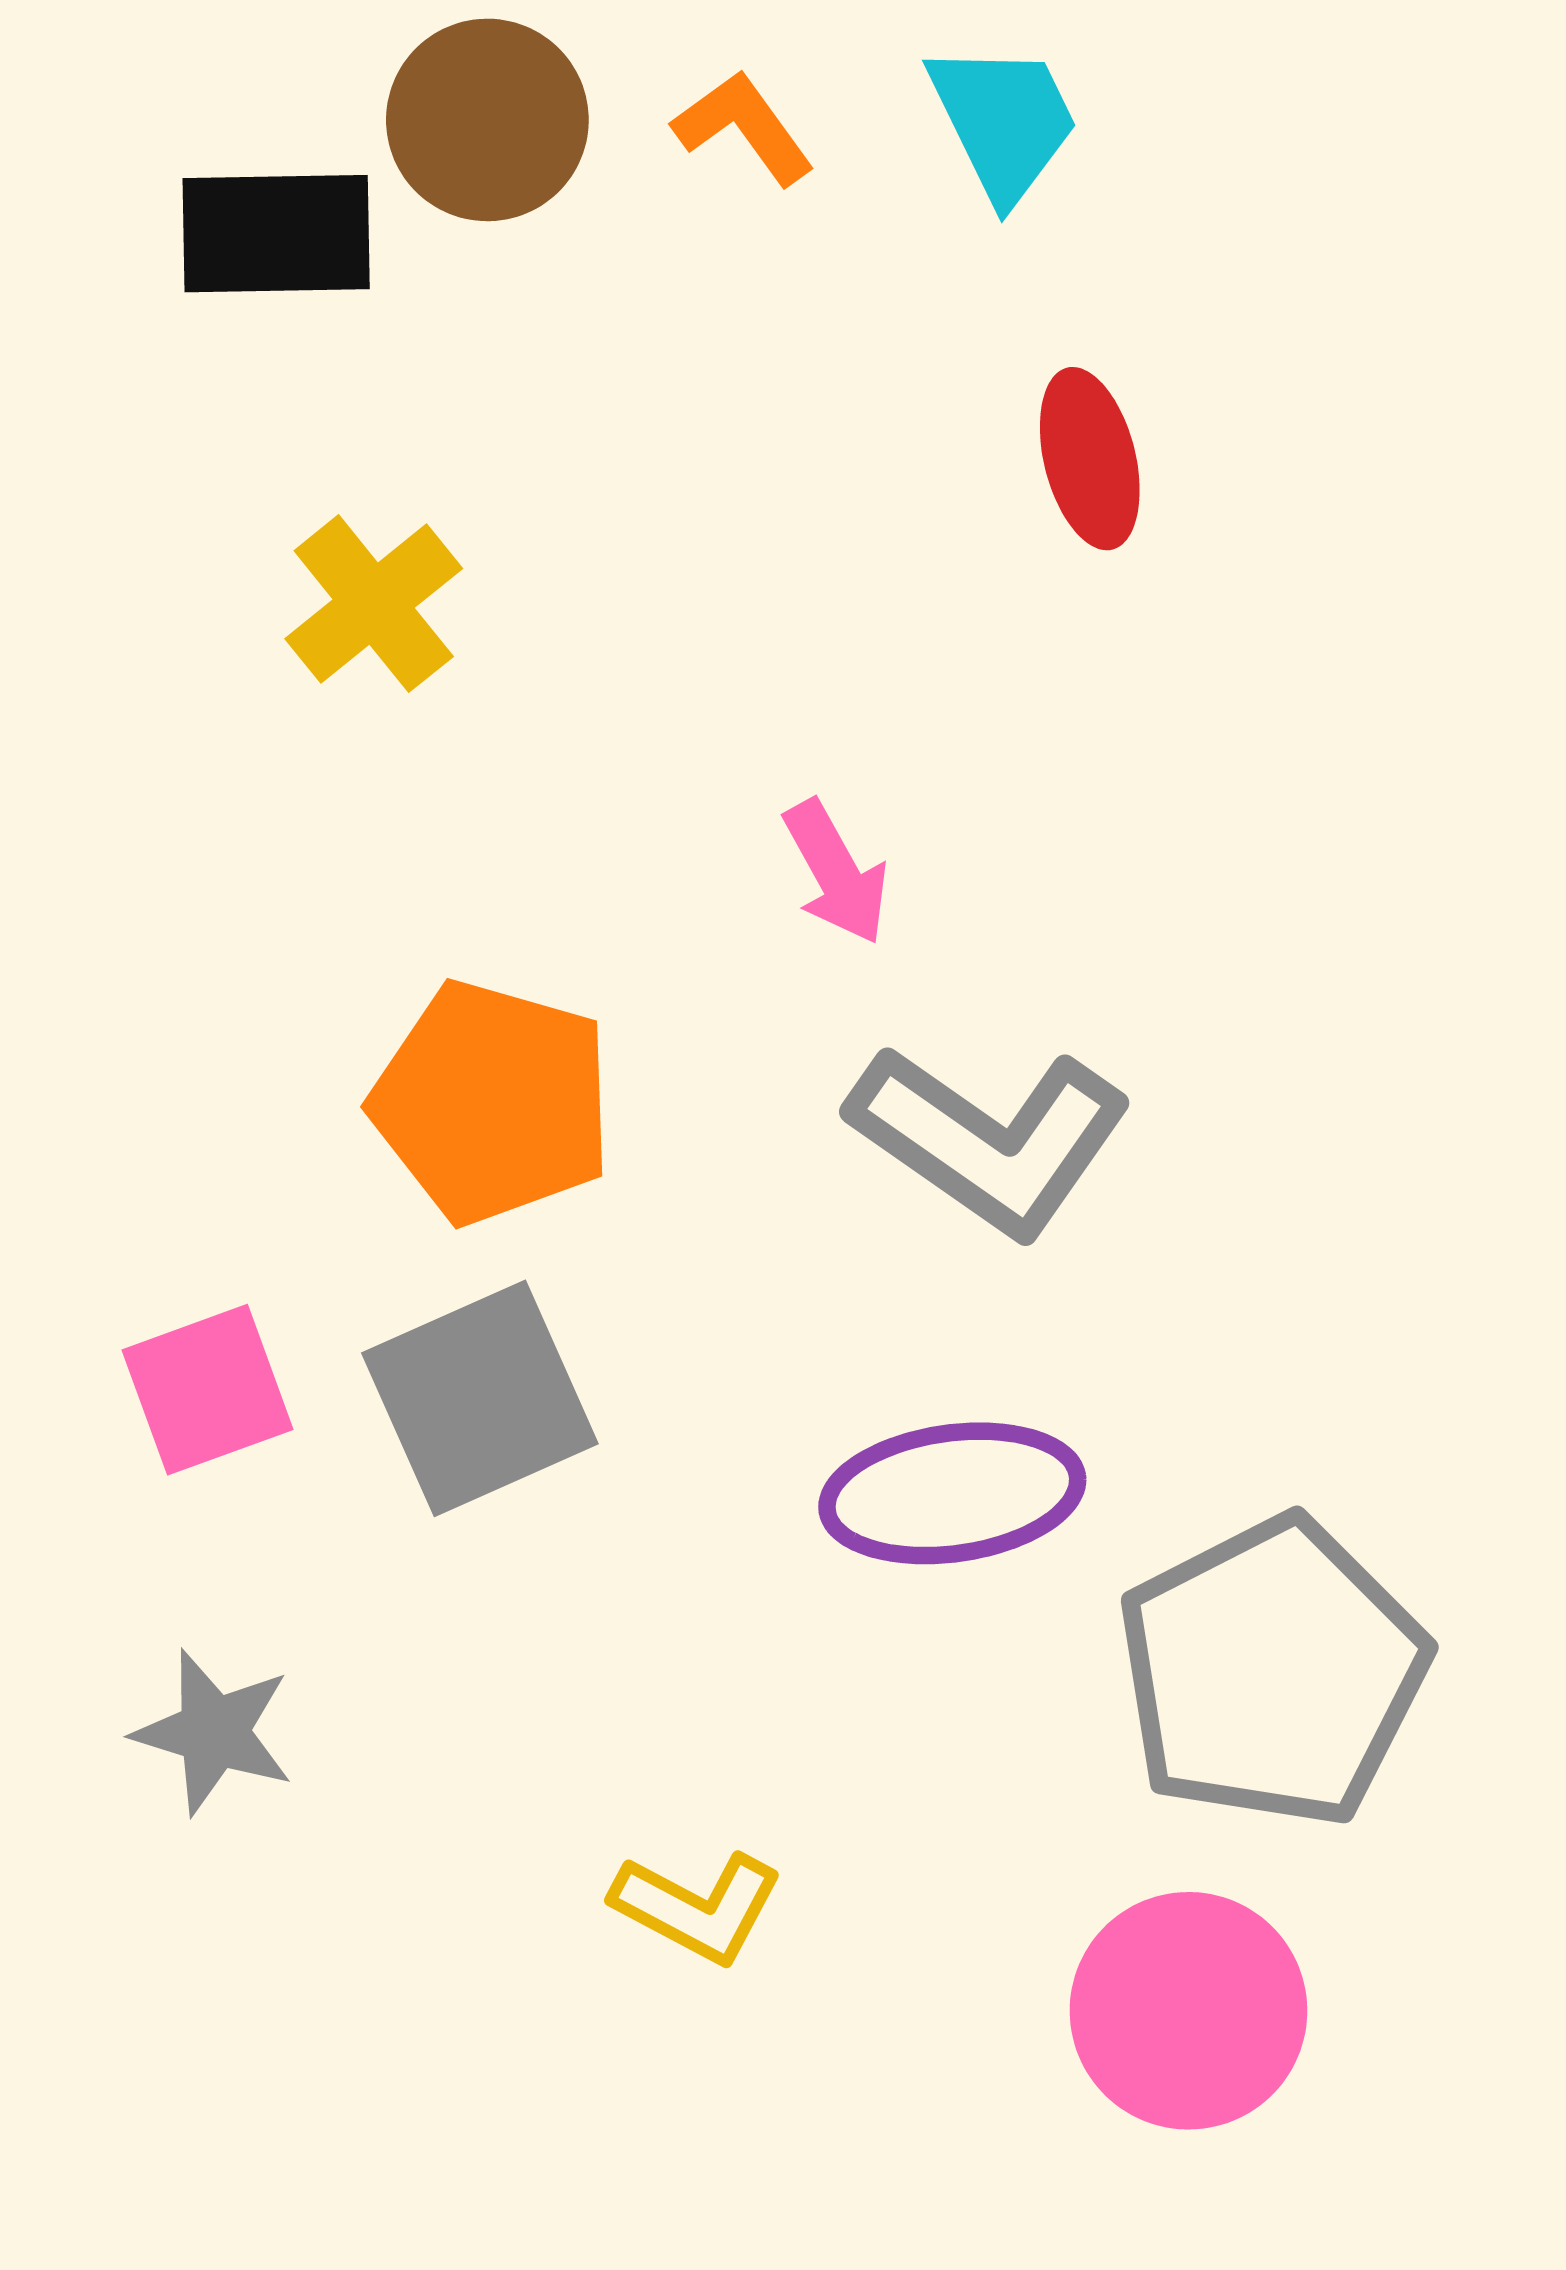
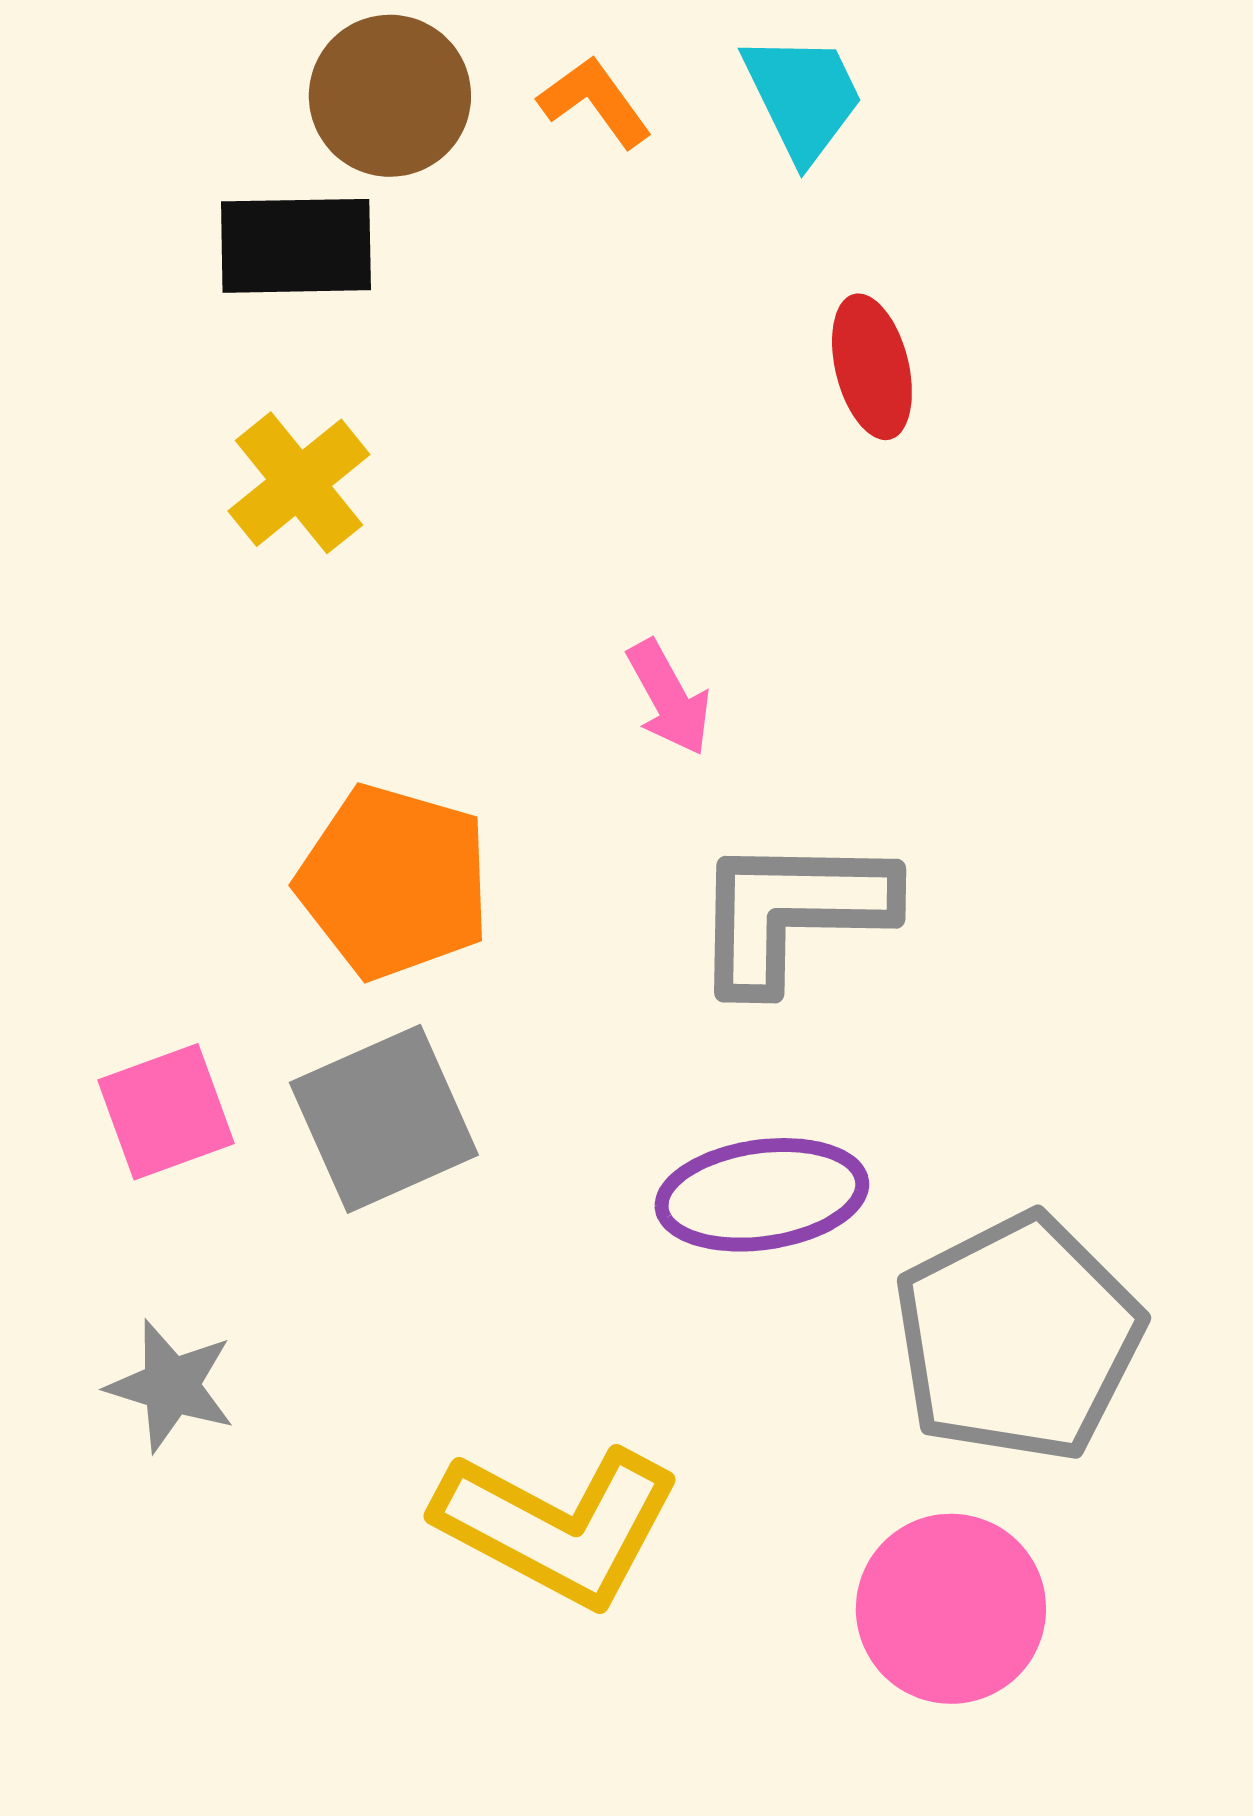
black rectangle: (276, 234) -> (296, 246), moved
gray L-shape: (990, 1140) -> (792, 912), turned 146
yellow L-shape: (697, 1907) -> (558, 1526), size x1.8

